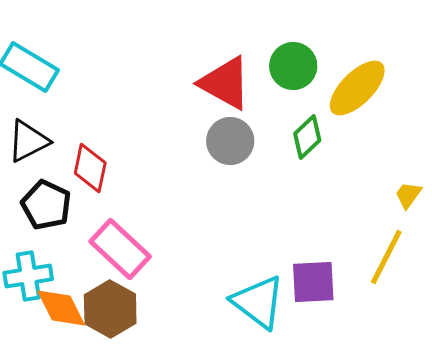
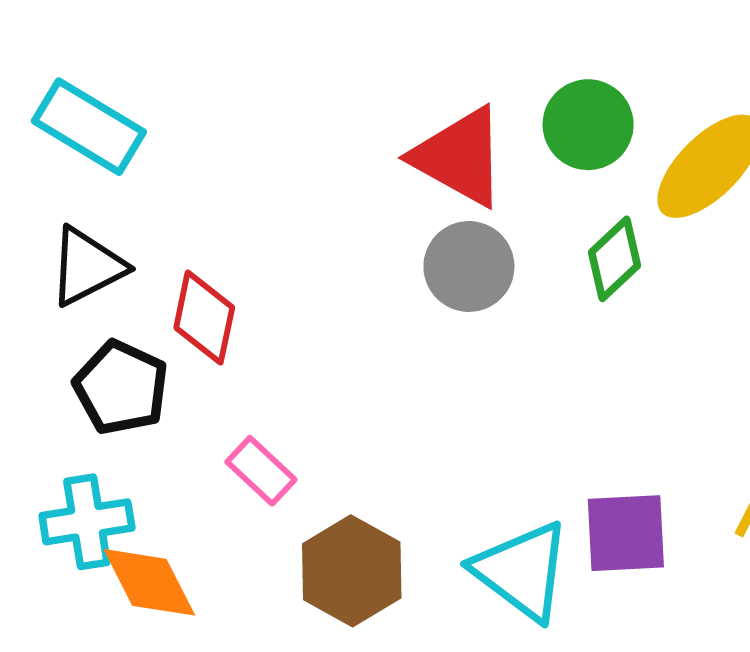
pink rectangle: (120, 249) -> (261, 471), size x0.6
brown hexagon: (110, 309) -> (352, 571), moved

